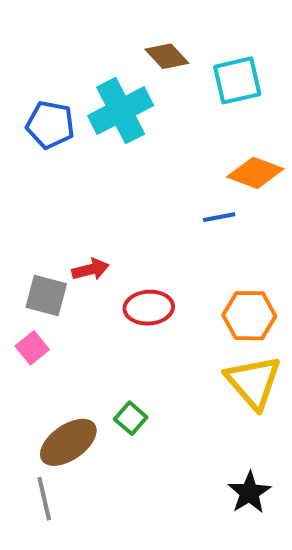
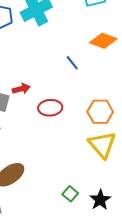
blue line: (219, 217) -> (72, 63), moved, turned 63
green square: (131, 418) -> (70, 194), moved

